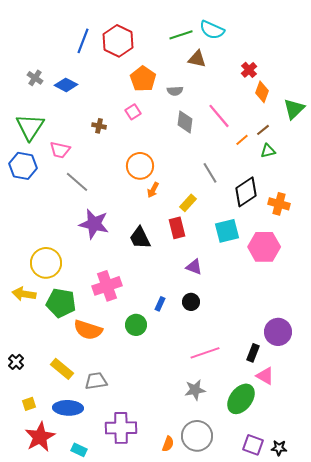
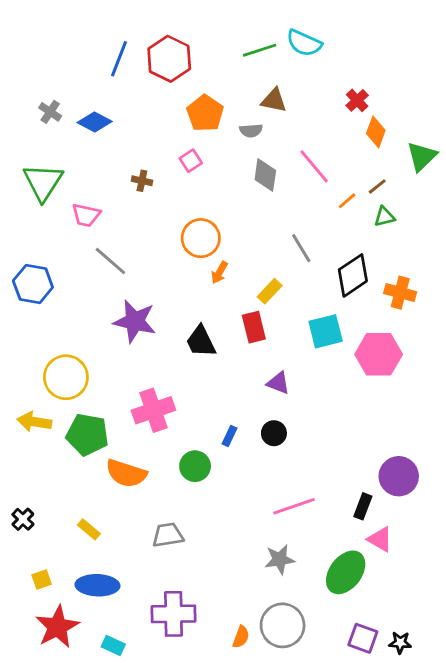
brown triangle: (197, 59) -> (274, 100), moved
blue hexagon: (23, 166) -> (33, 284), moved
yellow rectangle: (62, 369) -> (89, 529), size x0.7
gray trapezoid: (96, 381) -> (168, 535), moved

